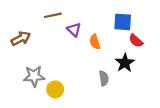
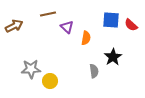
brown arrow: (21, 39) -> (14, 26), moved
red semicircle: (136, 41) -> (131, 25), moved
orange semicircle: (95, 42) -> (86, 38), turned -152

